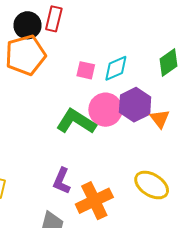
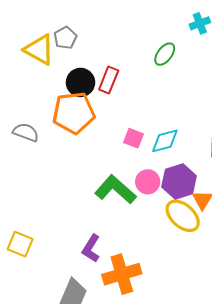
pink circle: (105, 110) -> (148, 182), size x0.7
yellow ellipse: (152, 185) -> (183, 216), moved

